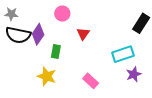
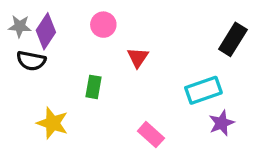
purple diamond: (38, 34) -> (46, 31), moved
black semicircle: (18, 35) -> (31, 61), size x0.7
yellow star: (47, 76) -> (52, 123), moved

